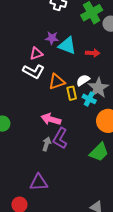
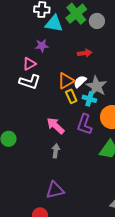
cyan triangle: (67, 46) -> (54, 24), moved
orange triangle: (57, 82) -> (66, 81), moved
pink arrow: (51, 119) -> (56, 126), turned 36
purple L-shape: (60, 138) -> (85, 124), moved

